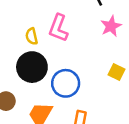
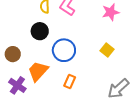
black circle: (32, 67) -> (40, 31), size x0.7

